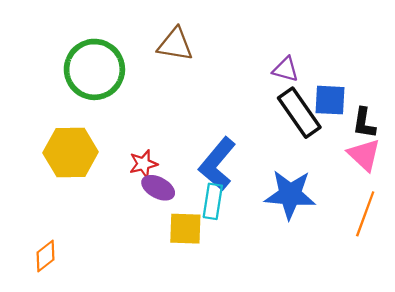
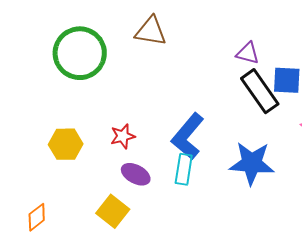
yellow hexagon: (71, 152) -> (66, 144), moved, size x0.7
purple ellipse: (158, 188) -> (136, 174), moved
yellow square: (185, 229) -> (113, 211), moved, turned 36

